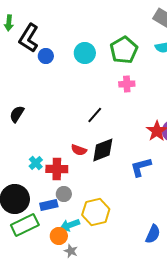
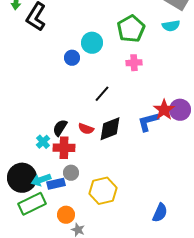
cyan circle: (85, 53) -> (92, 43), moved
blue circle: (46, 56) -> (72, 58), moved
black semicircle: (17, 114) -> (60, 128), moved
blue L-shape: (141, 167) -> (148, 122), moved
cyan arrow: (70, 225) -> (41, 180), moved

